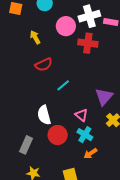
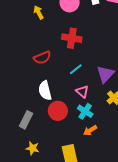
red cross: (88, 43) -> (72, 38), moved
red semicircle: (44, 65) -> (42, 58), moved
cyan line: (63, 85) -> (76, 69), moved

